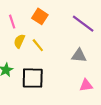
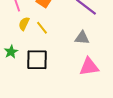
pink triangle: (86, 85) -> (89, 67), size x1.5

